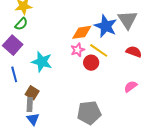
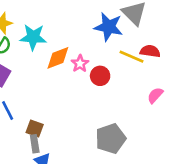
orange diamond: (82, 32) -> (58, 58), moved
yellow line: (99, 50) -> (131, 57), moved
cyan star: (42, 62) -> (33, 37), moved

